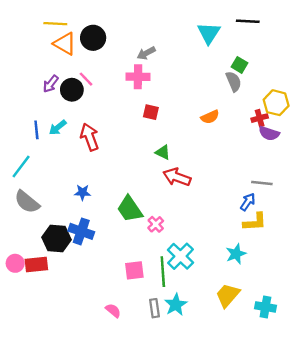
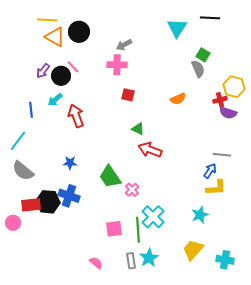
cyan arrow: (58, 128) -> (55, 100), moved
red rectangle: (36, 264) -> (31, 205), moved

